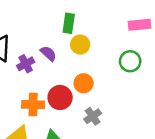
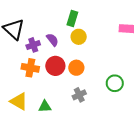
green circle: (130, 61) -> (115, 83), moved
red circle: (60, 97) -> (55, 66), moved
orange cross: (33, 105) -> (30, 68), moved

